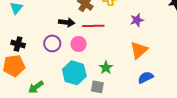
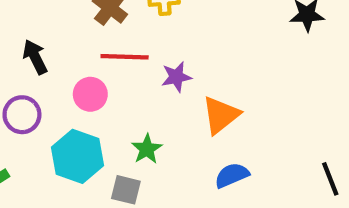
purple star: (137, 20) -> (176, 77), moved
black arrow: (67, 22) -> (35, 57), moved, turned -126
purple circle: (52, 43) -> (22, 115), moved

